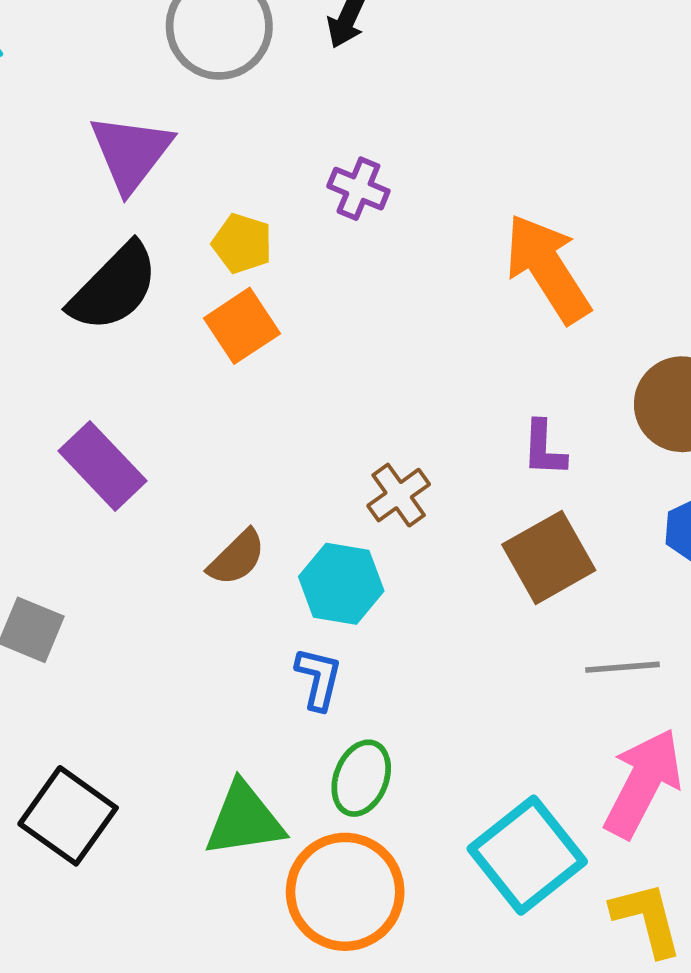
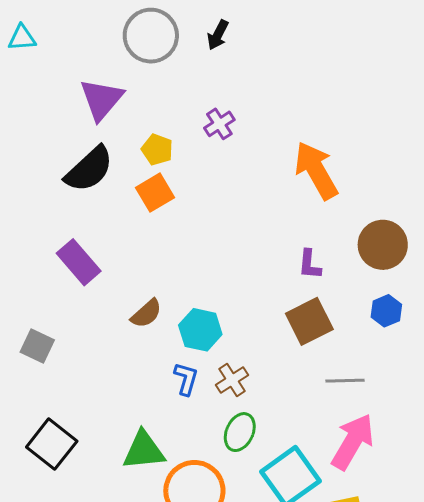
purple cross: (358, 189) -> (219, 124), turned 32
brown cross: (399, 495) -> (232, 380), moved
green ellipse: (361, 778) -> (240, 432), moved

